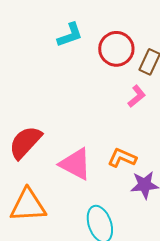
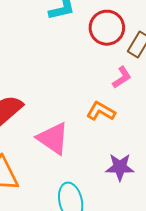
orange L-shape: (122, 158) -> (101, 111), moved

